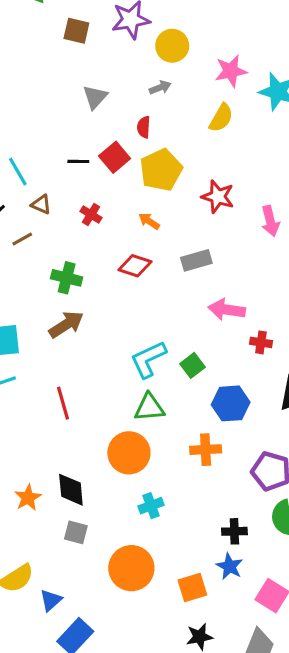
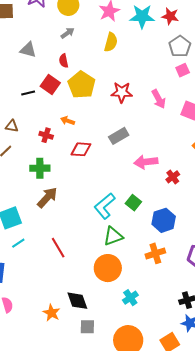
gray triangle: (95, 97) -> (28, 50), turned -42
red cross: (91, 214) -> (46, 135), moved
orange arrow: (149, 221) -> (68, 121), moved
red cross: (261, 342) -> (173, 177), turned -32

